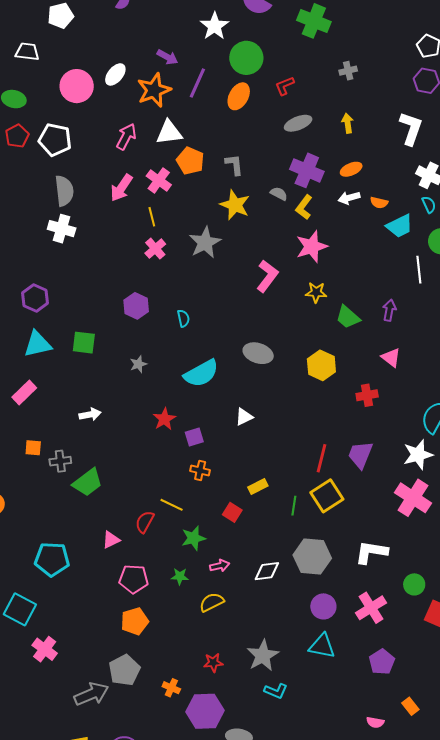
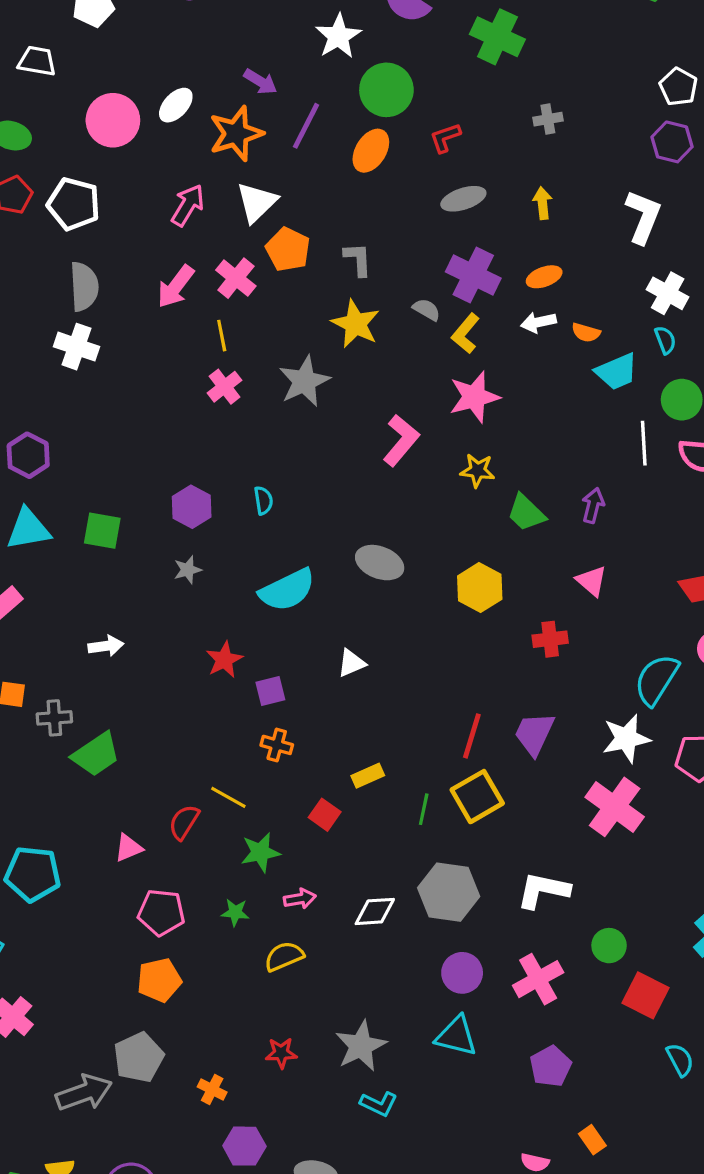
white triangle: (169, 132) -> (257, 202), turned -40
purple hexagon: (136, 306) -> (192, 507), moved
purple hexagon: (205, 711) -> (244, 1146), moved, size x0.7

